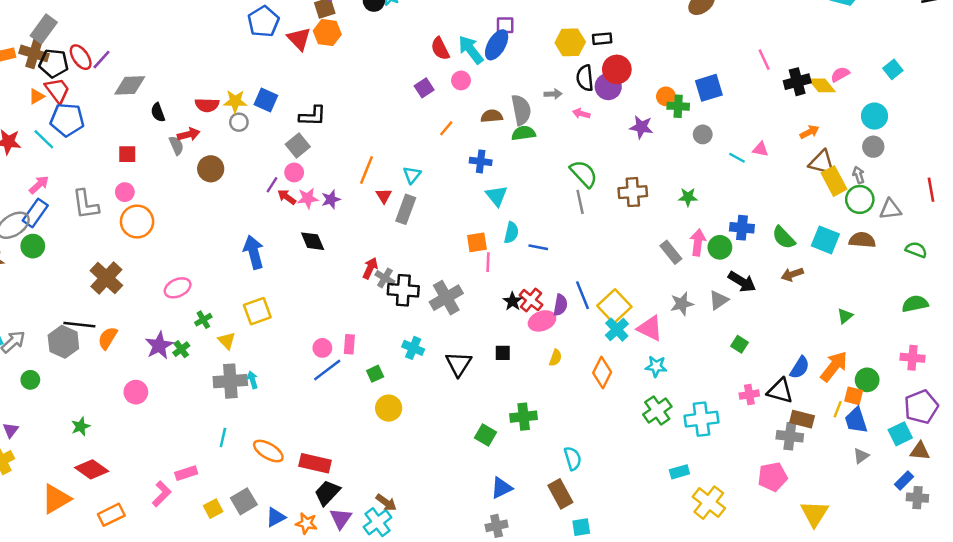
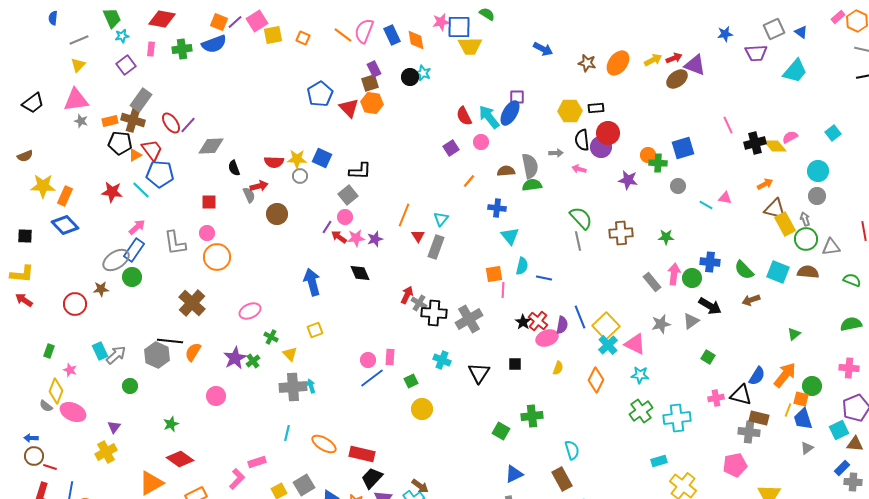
black pentagon: (54, 63) -> (120, 143), moved
yellow square: (257, 311) -> (315, 330), size x0.7
green cross: (203, 320) -> (271, 337), turned -32

